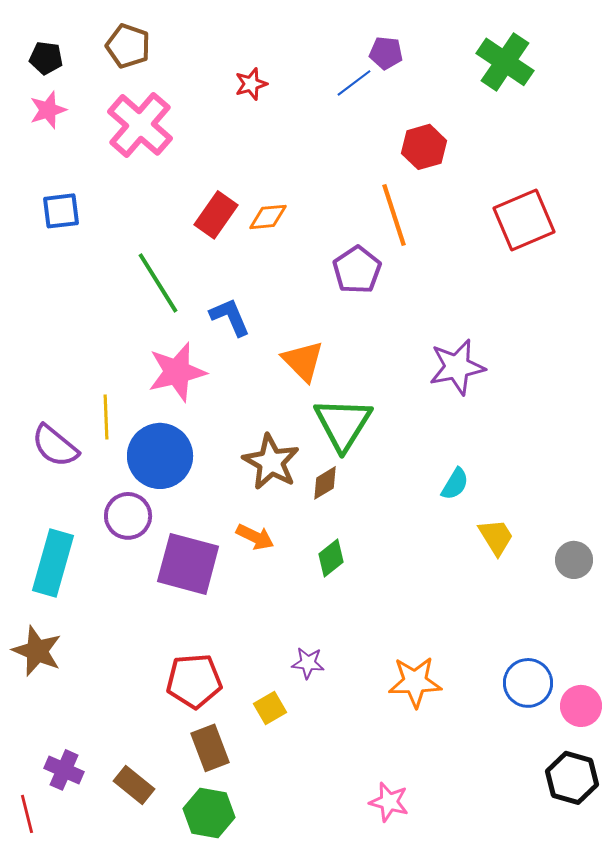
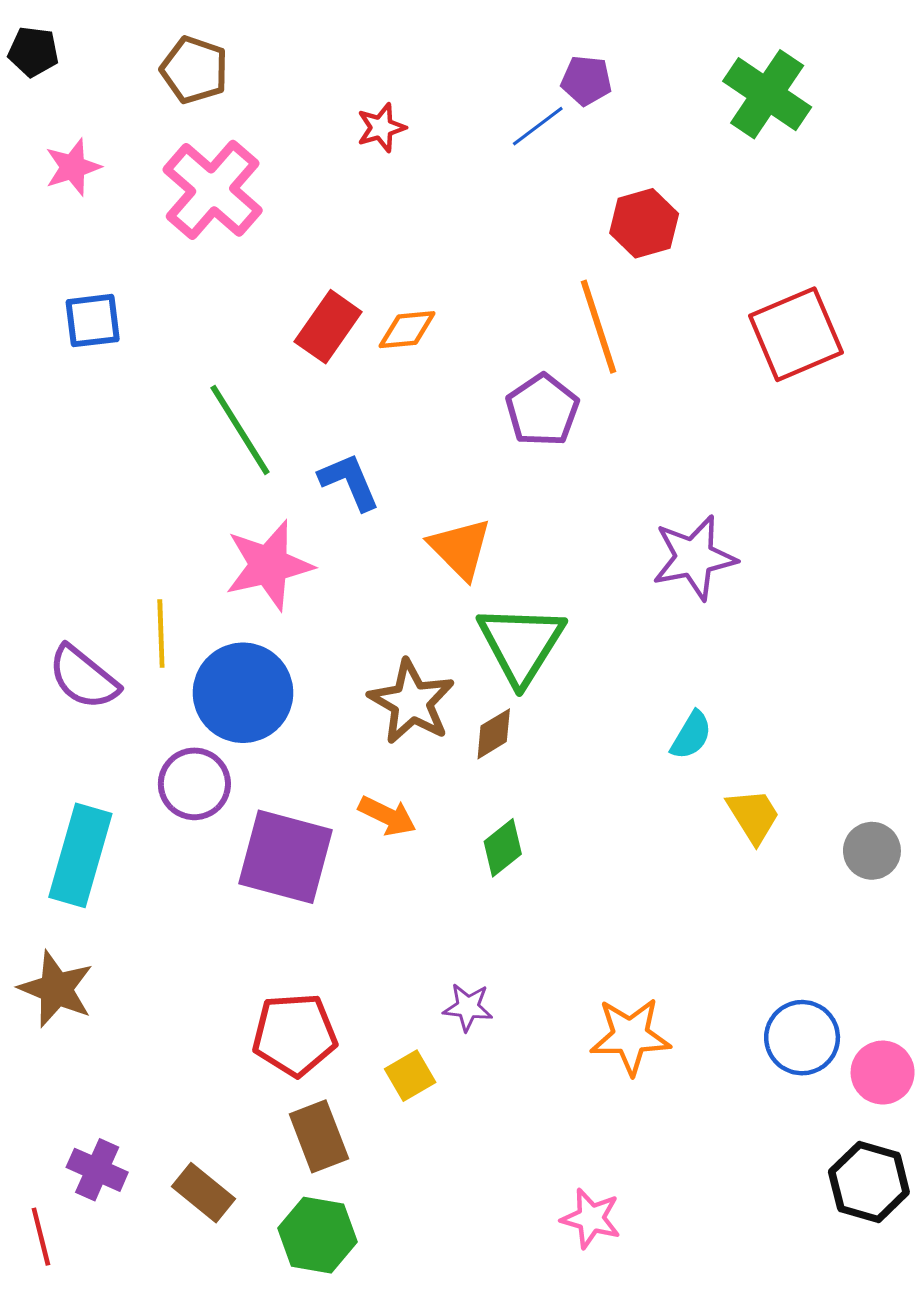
black pentagon: (46, 58) -> (33, 52), moved

